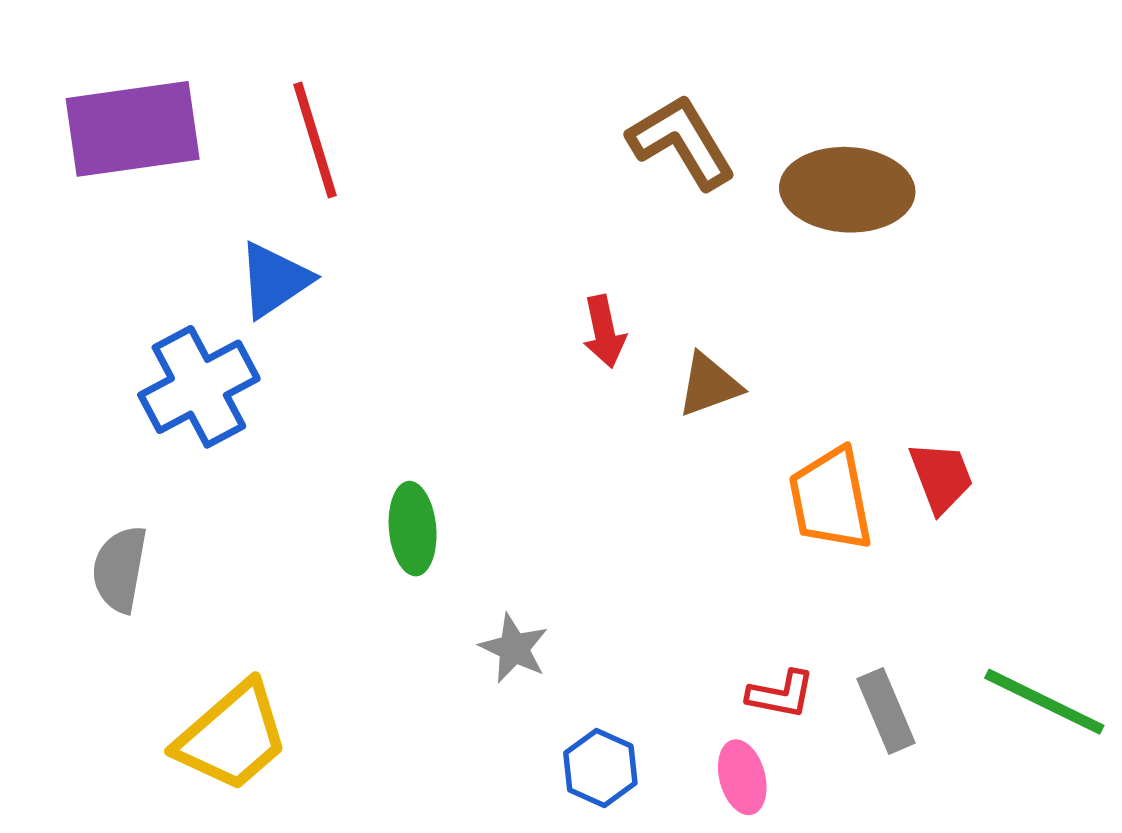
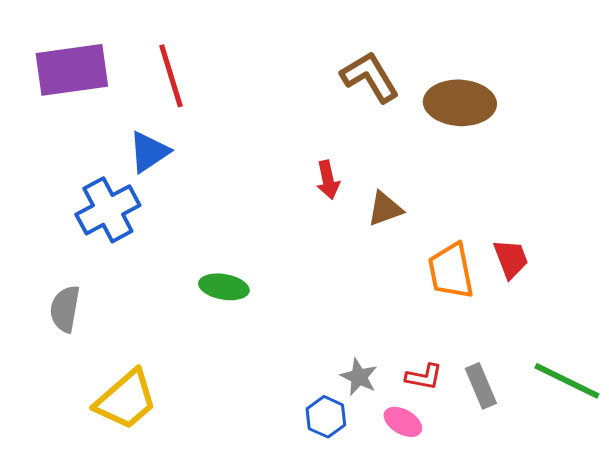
green ellipse: (413, 529) -> (224, 287), turned -75
gray star: (514, 648) -> (359, 377), moved
pink ellipse: (742, 777) -> (403, 422), turned -45

